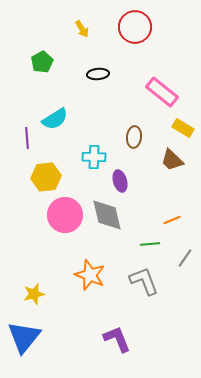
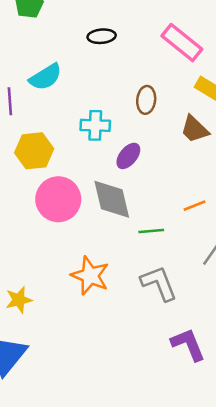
black ellipse: (98, 74) -> (102, 36), moved
purple ellipse: (120, 181) -> (128, 156), turned 55
green line: (150, 244) -> (151, 231), moved
purple L-shape: (117, 339) -> (188, 344), moved

